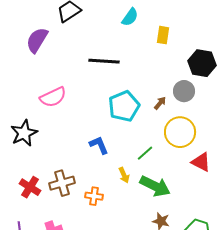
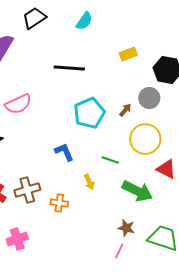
cyan semicircle: (130, 17) -> (84, 21), moved
yellow rectangle: (163, 35) -> (128, 54), moved, turned 60
green line: (145, 153) -> (110, 160), turned 60
green arrow: (155, 186) -> (137, 191), moved

